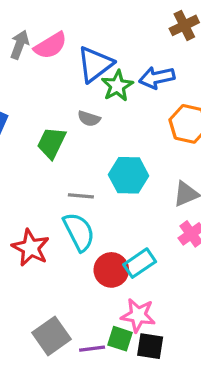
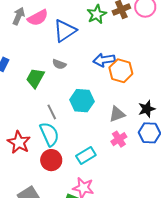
blue arrow: (157, 78) -> (104, 60), moved
green star: (117, 86) -> (97, 14), moved
gray line: (81, 196) -> (52, 112), turned 56
red circle: (111, 270) -> (51, 160), moved

